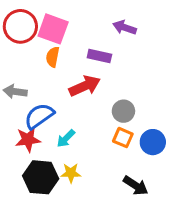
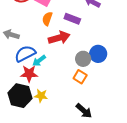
orange semicircle: (53, 57) -> (47, 19), moved
cyan arrow: (66, 138) -> (39, 61), moved
red star: (28, 140) -> (29, 74), moved
blue circle: (153, 142) -> (98, 54), moved

